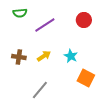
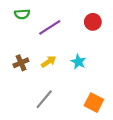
brown cross: (19, 57) -> (21, 63), turned -32
orange square: (86, 78) -> (94, 103), moved

